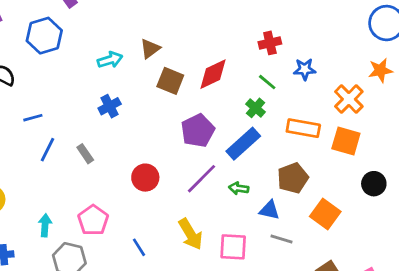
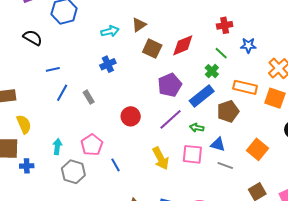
brown pentagon: (293, 178) -> (228, 111), moved
blue line: (139, 247) -> (116, 165), moved
pink square: (233, 247) -> (192, 154), moved

